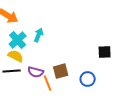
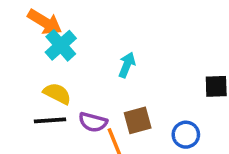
cyan arrow: (39, 35) -> (127, 65), moved
cyan cross: (18, 40) -> (61, 45), moved

